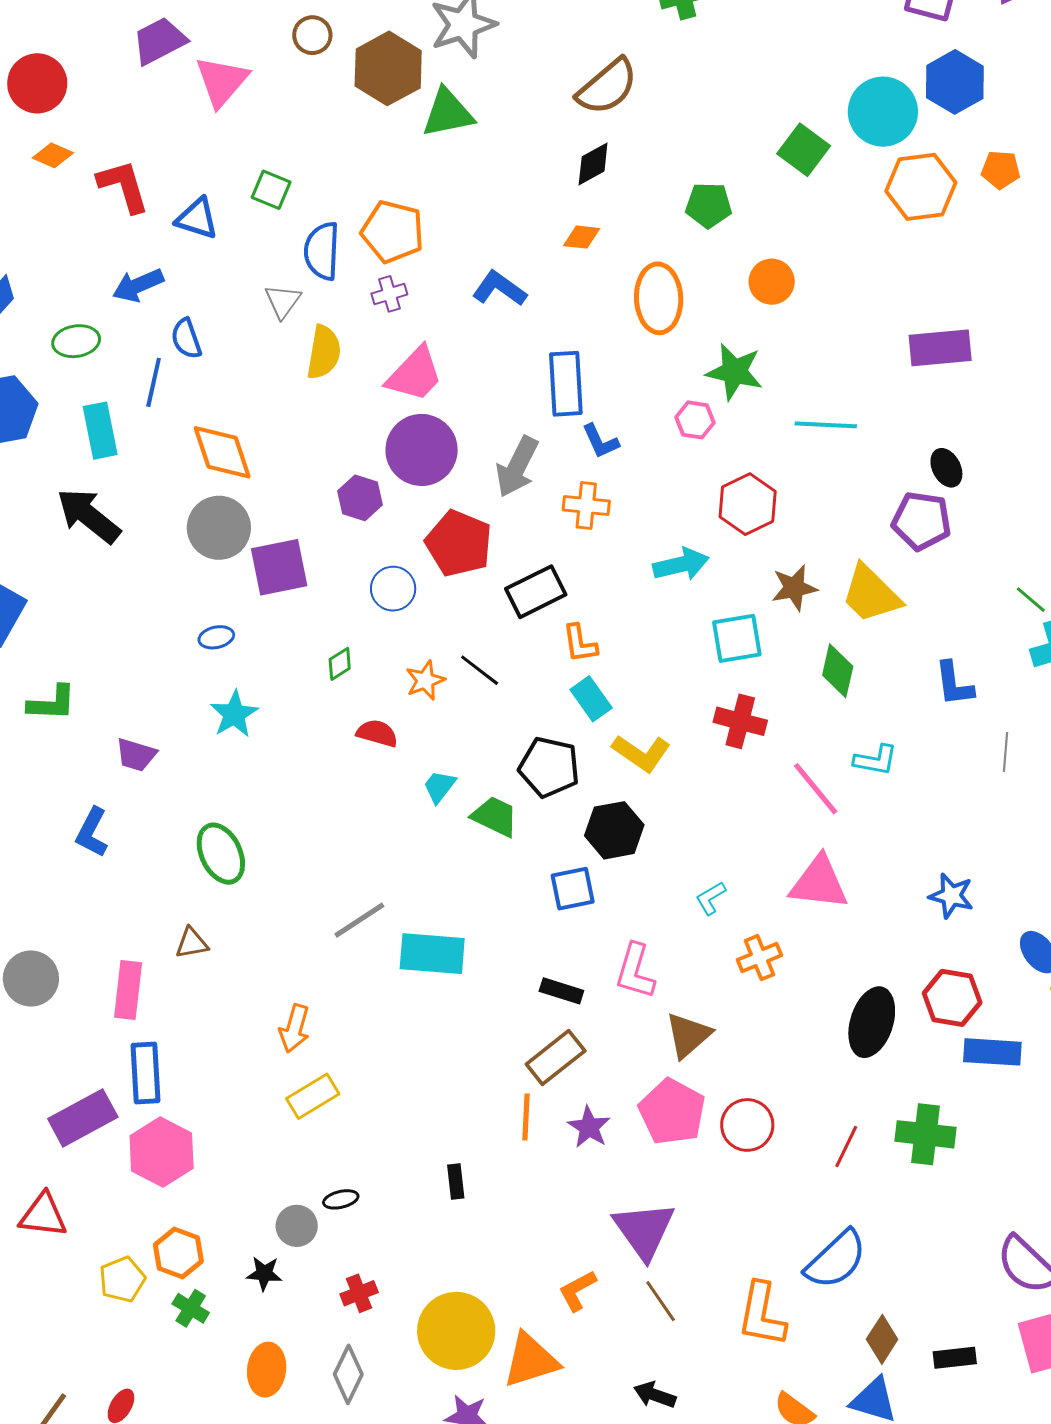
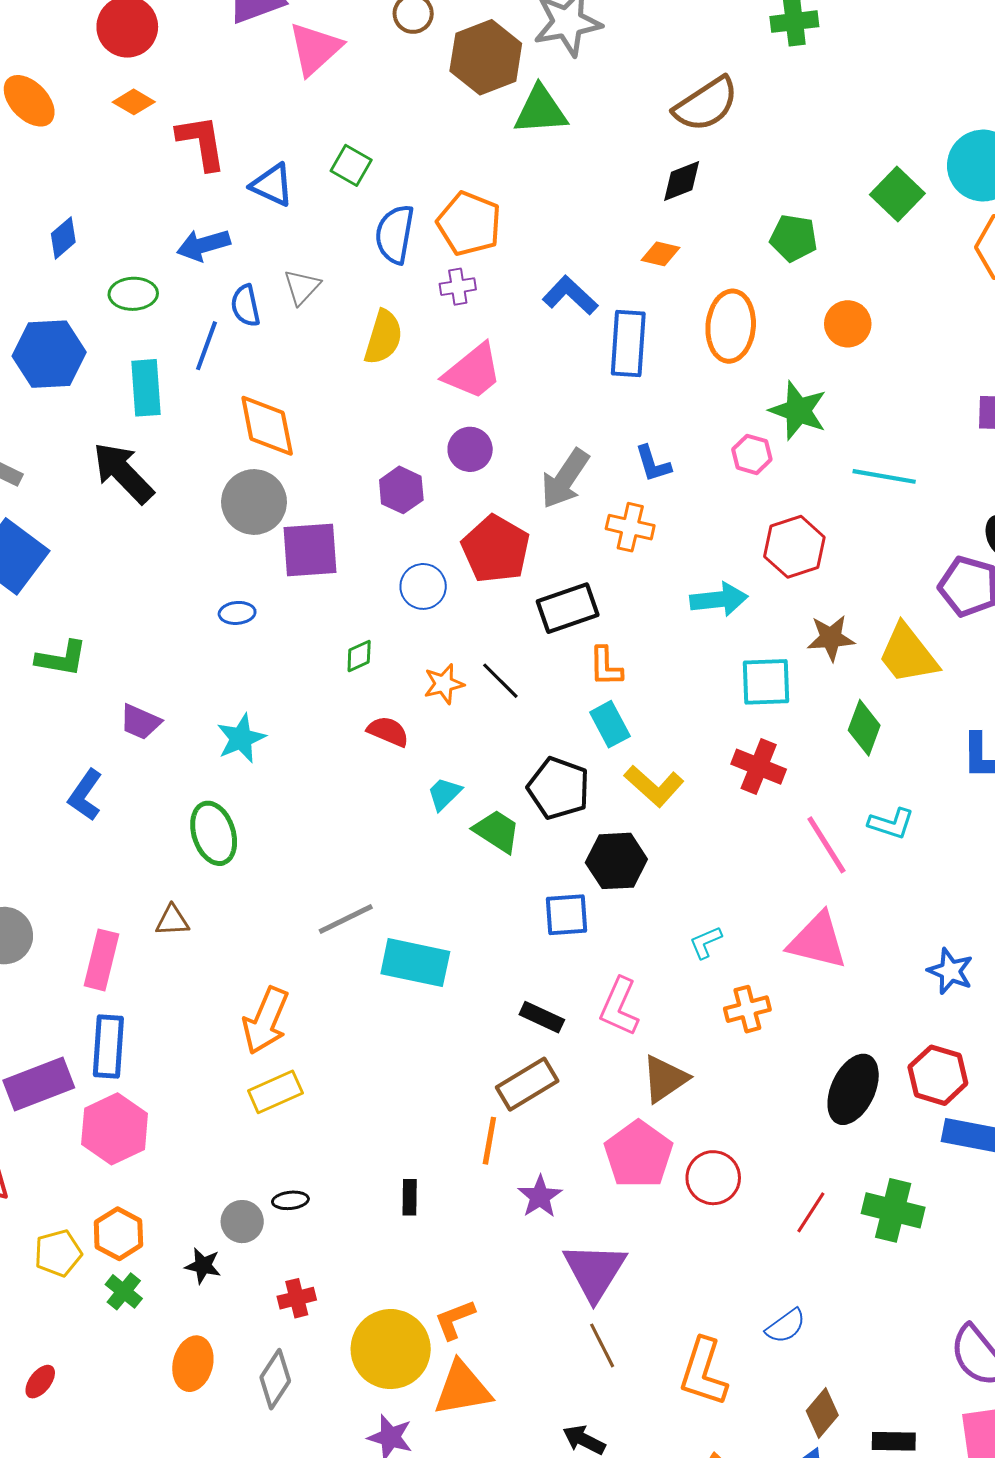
gray triangle: (283, 301) -> (302, 287), moved
blue rectangle: (566, 384) -> (628, 343), moved
purple circle: (422, 450) -> (470, 449), size x0.6
cyan star: (234, 714) -> (241, 738), moved
orange arrow: (295, 1028) -> (266, 1021), size x1.4
purple star: (589, 1127) -> (540, 1197), moved
blue semicircle: (836, 1260) -> (786, 1326), size x0.6
orange L-shape: (577, 1290) -> (455, 1319), moved

